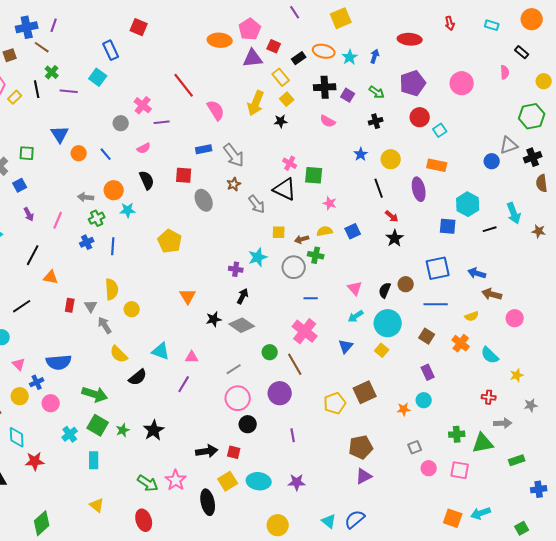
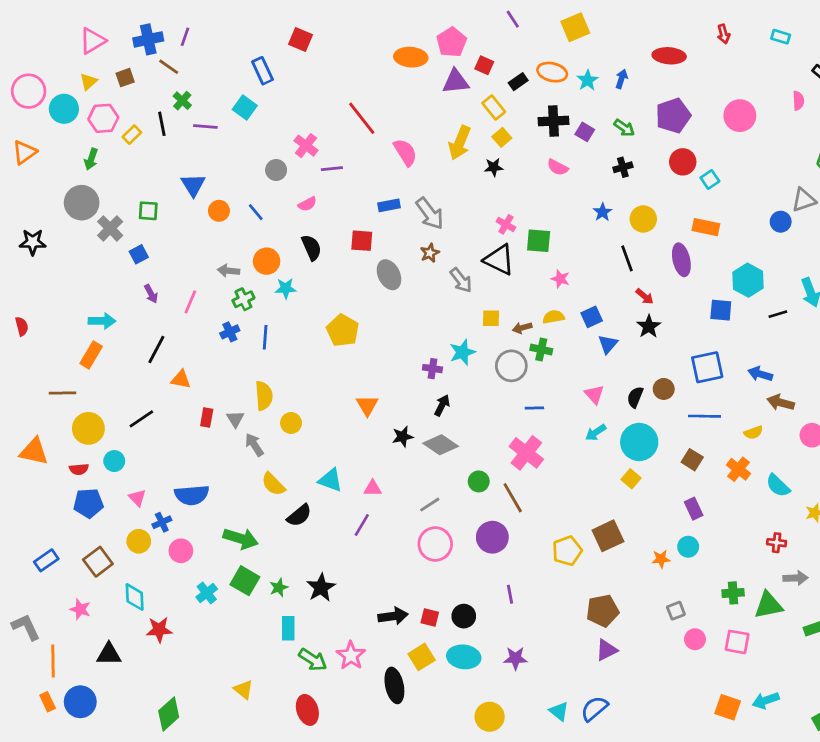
blue triangle: (346, 346) -> (608, 344), moved
black circle: (248, 424) -> (464, 616), moved
cyan rectangle: (94, 460) -> (288, 628), moved

